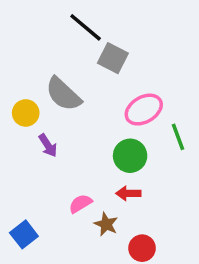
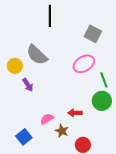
black line: (86, 27) -> (50, 16), turned 50
gray square: (113, 58) -> (93, 34), moved
green circle: (130, 156) -> (102, 101), moved
blue square: (24, 234) -> (24, 137), moved

